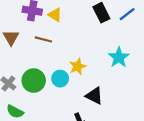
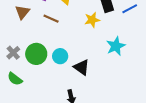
yellow star: (78, 67) -> (92, 20), moved
black triangle: (94, 96) -> (82, 67), moved

